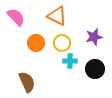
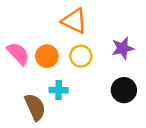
pink semicircle: (16, 17) -> (18, 54), moved
cyan cross: (70, 61) -> (59, 90), moved

